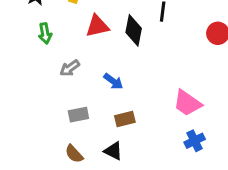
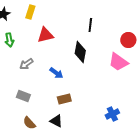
black diamond: (134, 30) -> (80, 52), moved
pink trapezoid: (187, 103) -> (118, 62), moved
gray rectangle: (78, 115) -> (23, 96), moved, turned 32

